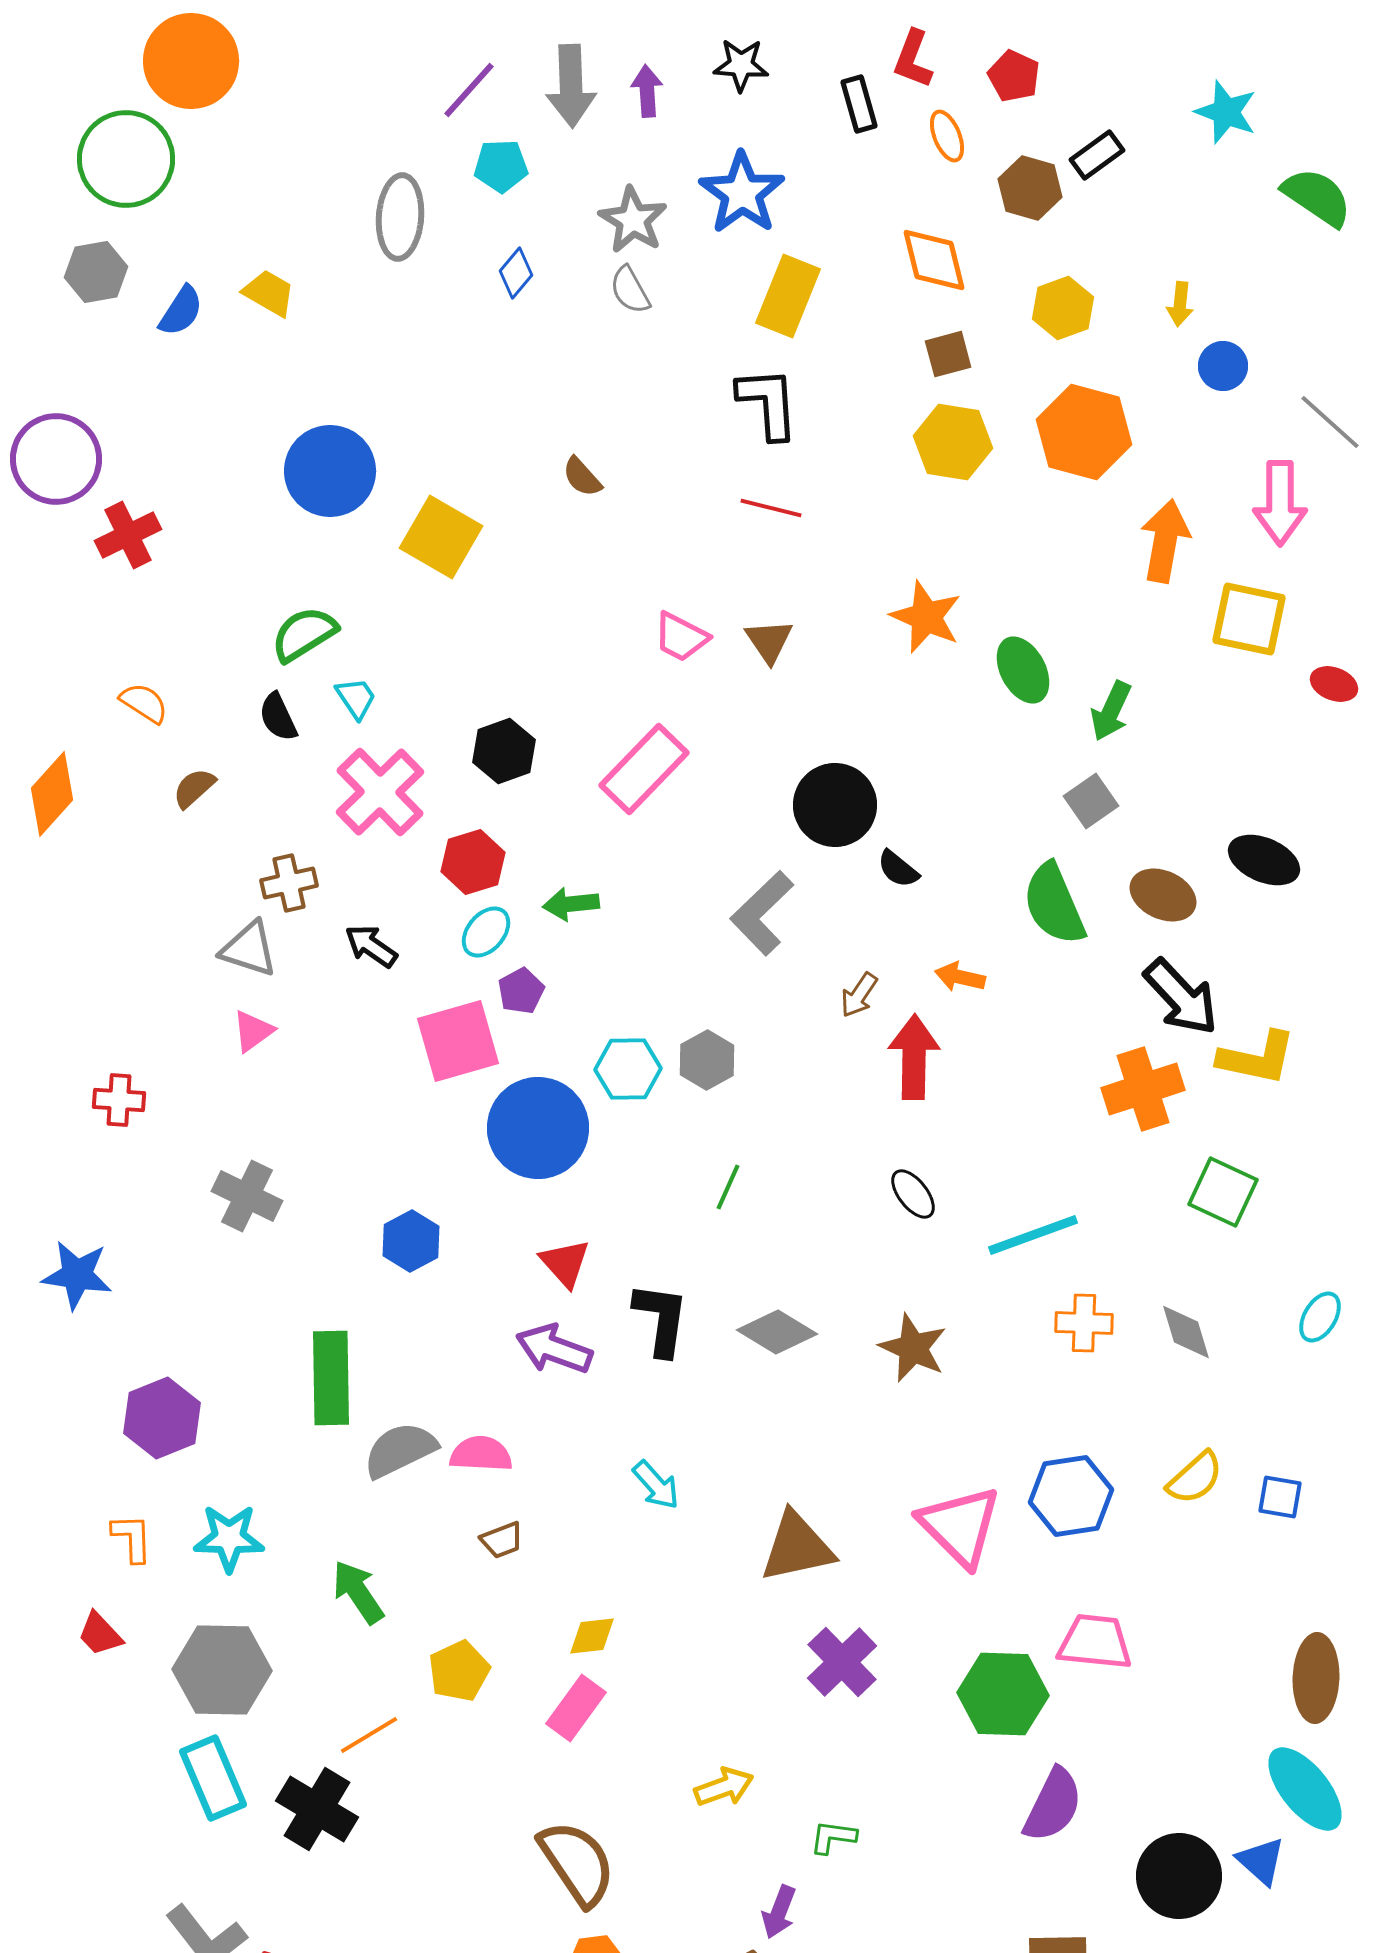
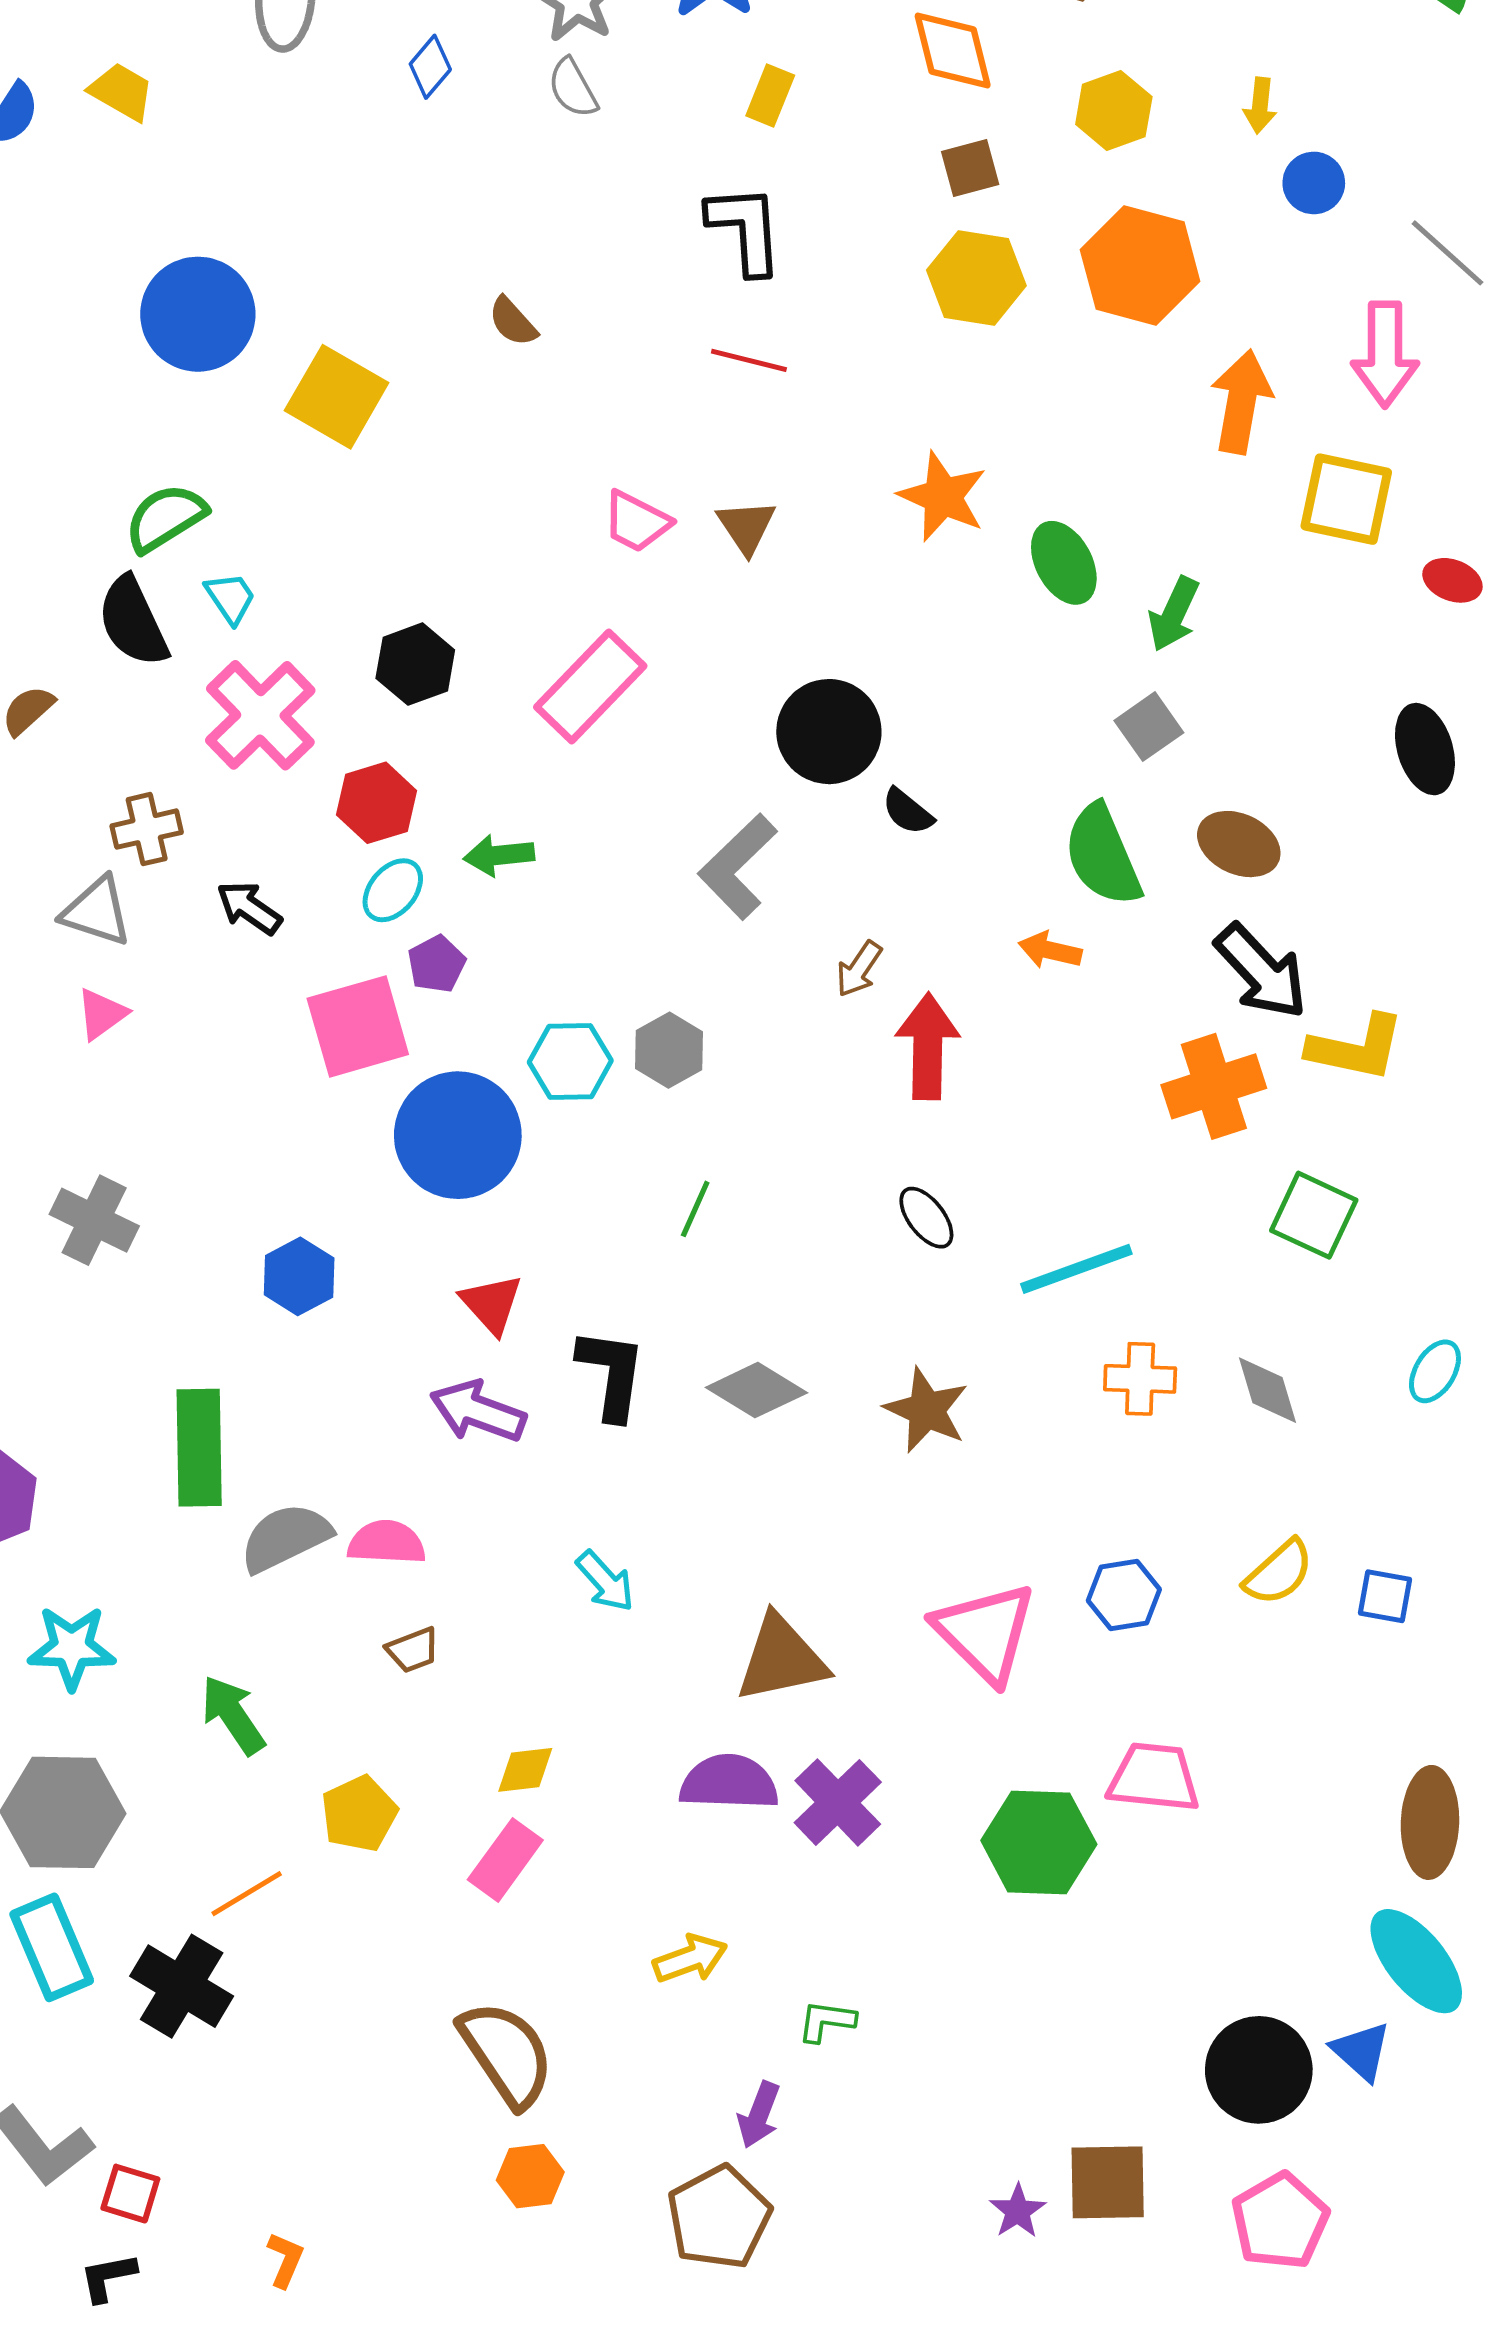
yellow rectangle: (788, 296) -> (770, 96), size x0.6
black semicircle: (278, 717) -> (133, 622), size x1.5
black ellipse: (1264, 860) -> (1425, 749), moved, turned 50
orange arrow: (960, 977) -> (1050, 950), moved
blue hexagon: (1071, 1496) -> (1124, 1595), size x0.7
purple semicircle: (1053, 1805) -> (729, 1782), moved, turned -114

